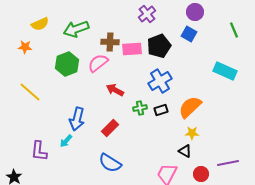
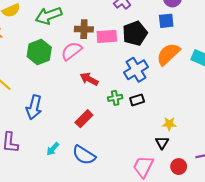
blue square: (189, 34) -> (166, 21), turned -35
orange semicircle: (190, 107) -> (168, 54), moved
blue arrow: (77, 119) -> (34, 107), moved
cyan arrow: (66, 141) -> (53, 149), moved
black triangle: (185, 151) -> (162, 143), turned 32

